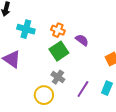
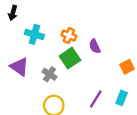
purple semicircle: (82, 40) -> (95, 46), turned -152
gray cross: (58, 77) -> (49, 74), moved

